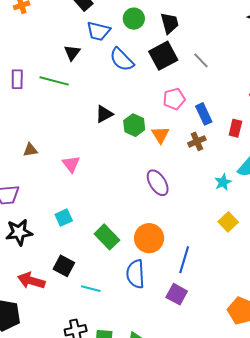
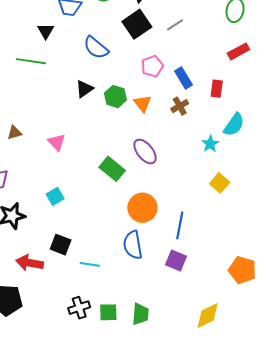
blue semicircle: (122, 60) -> (96, 48), moved
gray line: (201, 60) -> (175, 25), turned -72
green rectangle: (107, 237) -> (112, 169), moved

